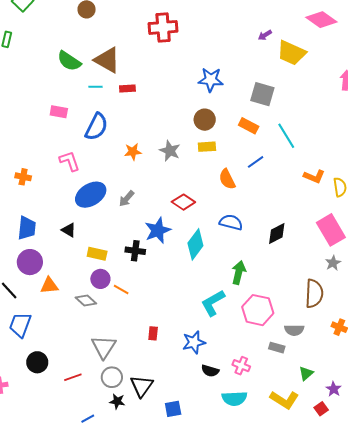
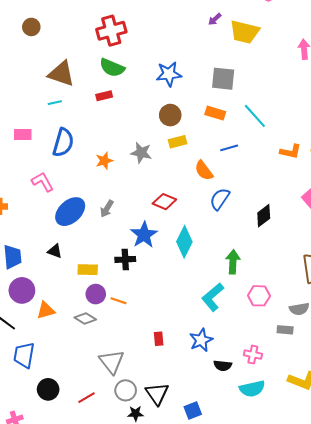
green semicircle: (69, 61) -> (112, 68), moved
red rectangle: (127, 89) -> (104, 96), moved
blue line: (256, 162) -> (229, 148), turned 30
blue semicircle: (231, 222) -> (220, 199), moved, turned -60
pink hexagon: (258, 310) -> (259, 296), size x0.7

